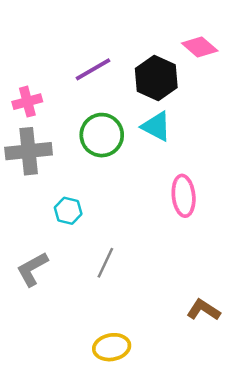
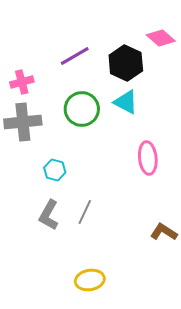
gray L-shape: (32, 269) -> (49, 215), moved, turned -32
brown L-shape: (203, 310) -> (164, 232), moved

